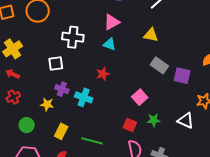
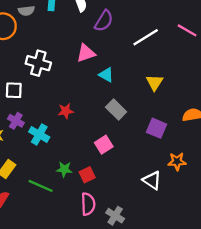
yellow triangle: (151, 35) -> (155, 82), moved, turned 42
cyan triangle: (109, 44) -> (106, 75), moved
gray rectangle: (159, 65) -> (116, 109), moved
green star: (154, 120) -> (64, 169), moved
red square: (130, 125) -> (87, 175), turned 32

